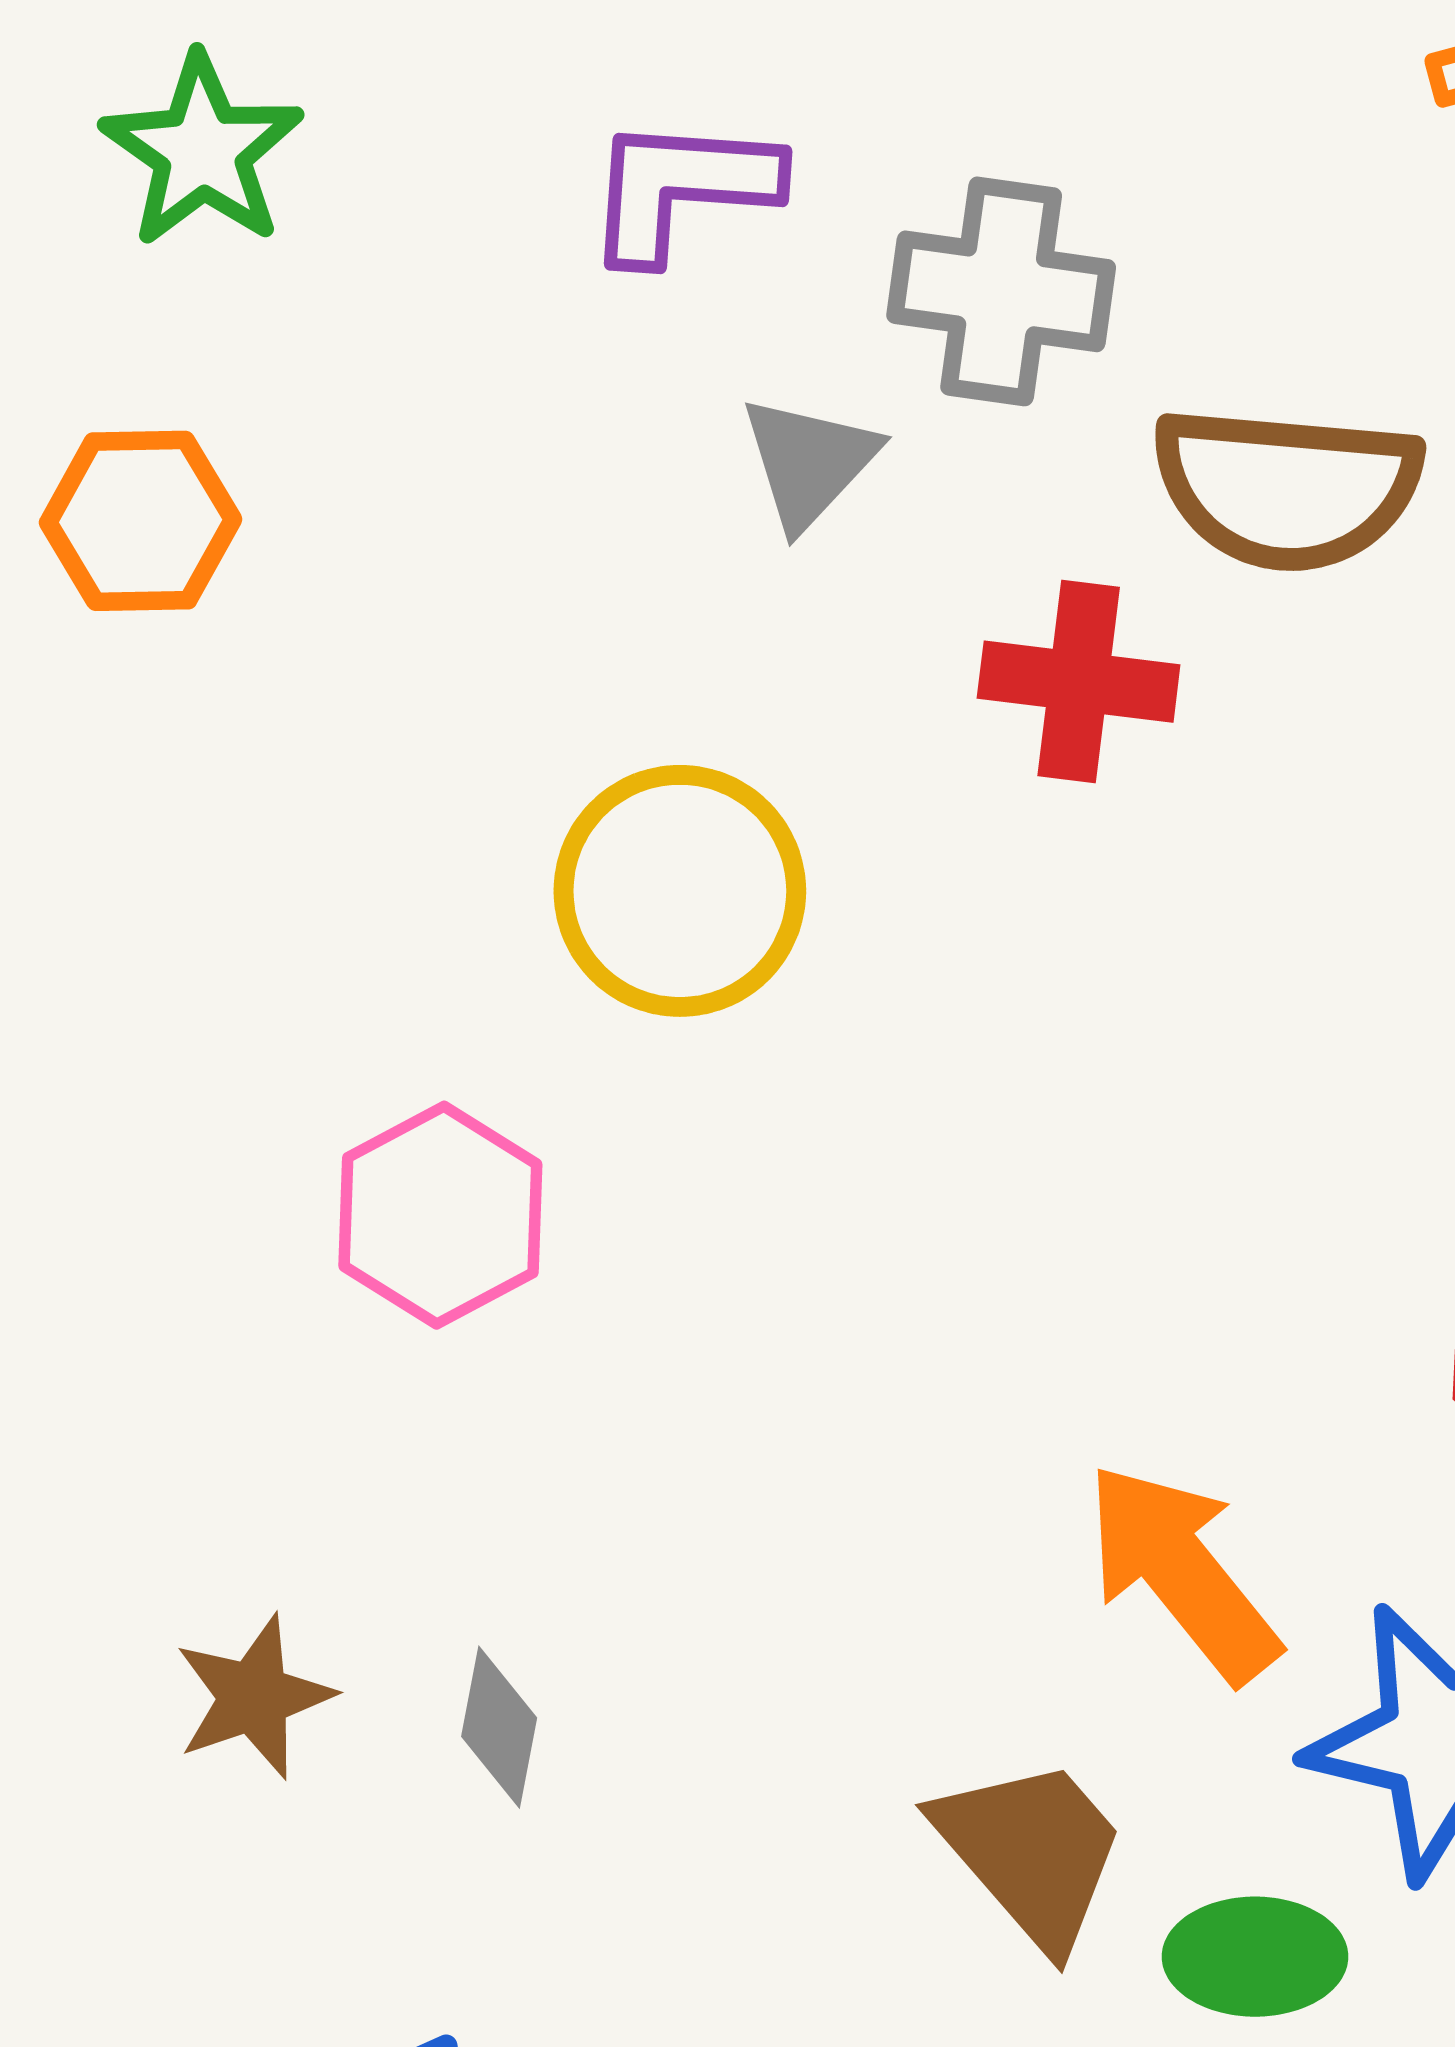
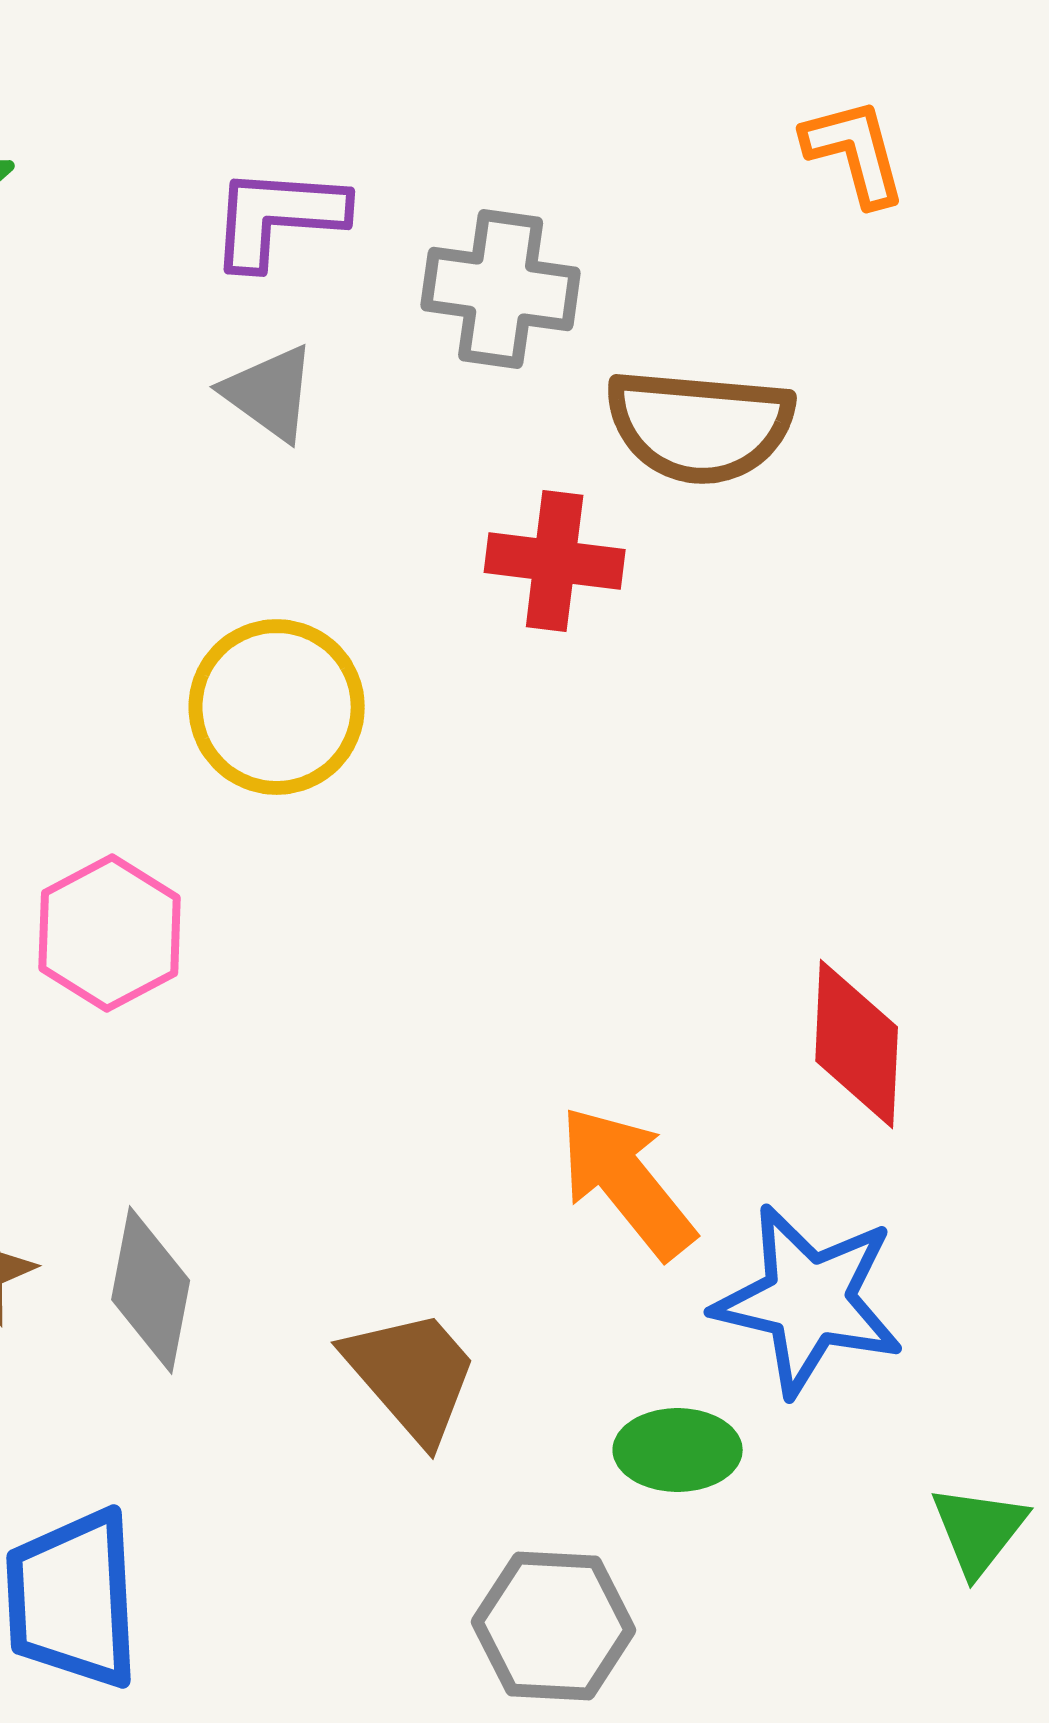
gray triangle: (809, 462) -> (270, 393), moved, turned -37
gray diamond: (499, 1727) -> (151, 1290), size x1.5
brown trapezoid: (1031, 1852) -> (412, 1375), moved

